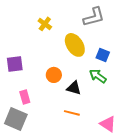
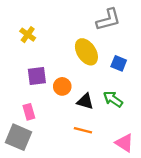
yellow cross: (45, 24) -> (28, 35), moved
purple square: (15, 64) -> (37, 76), moved
green arrow: (98, 76) -> (113, 99), moved

